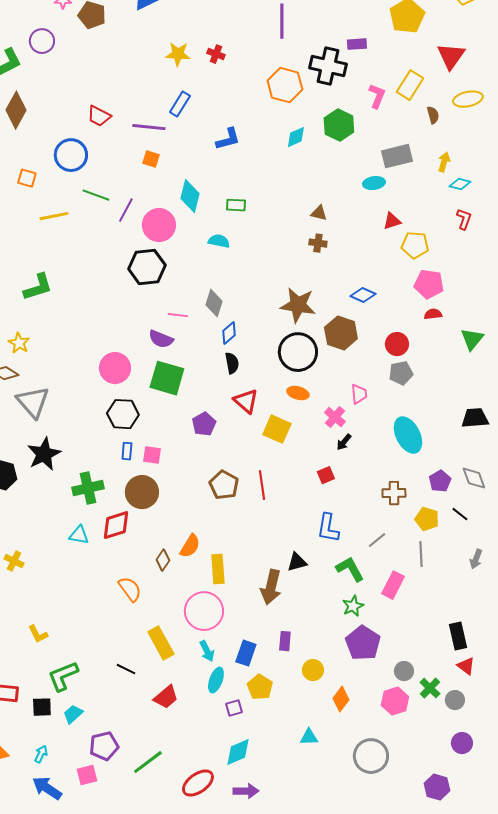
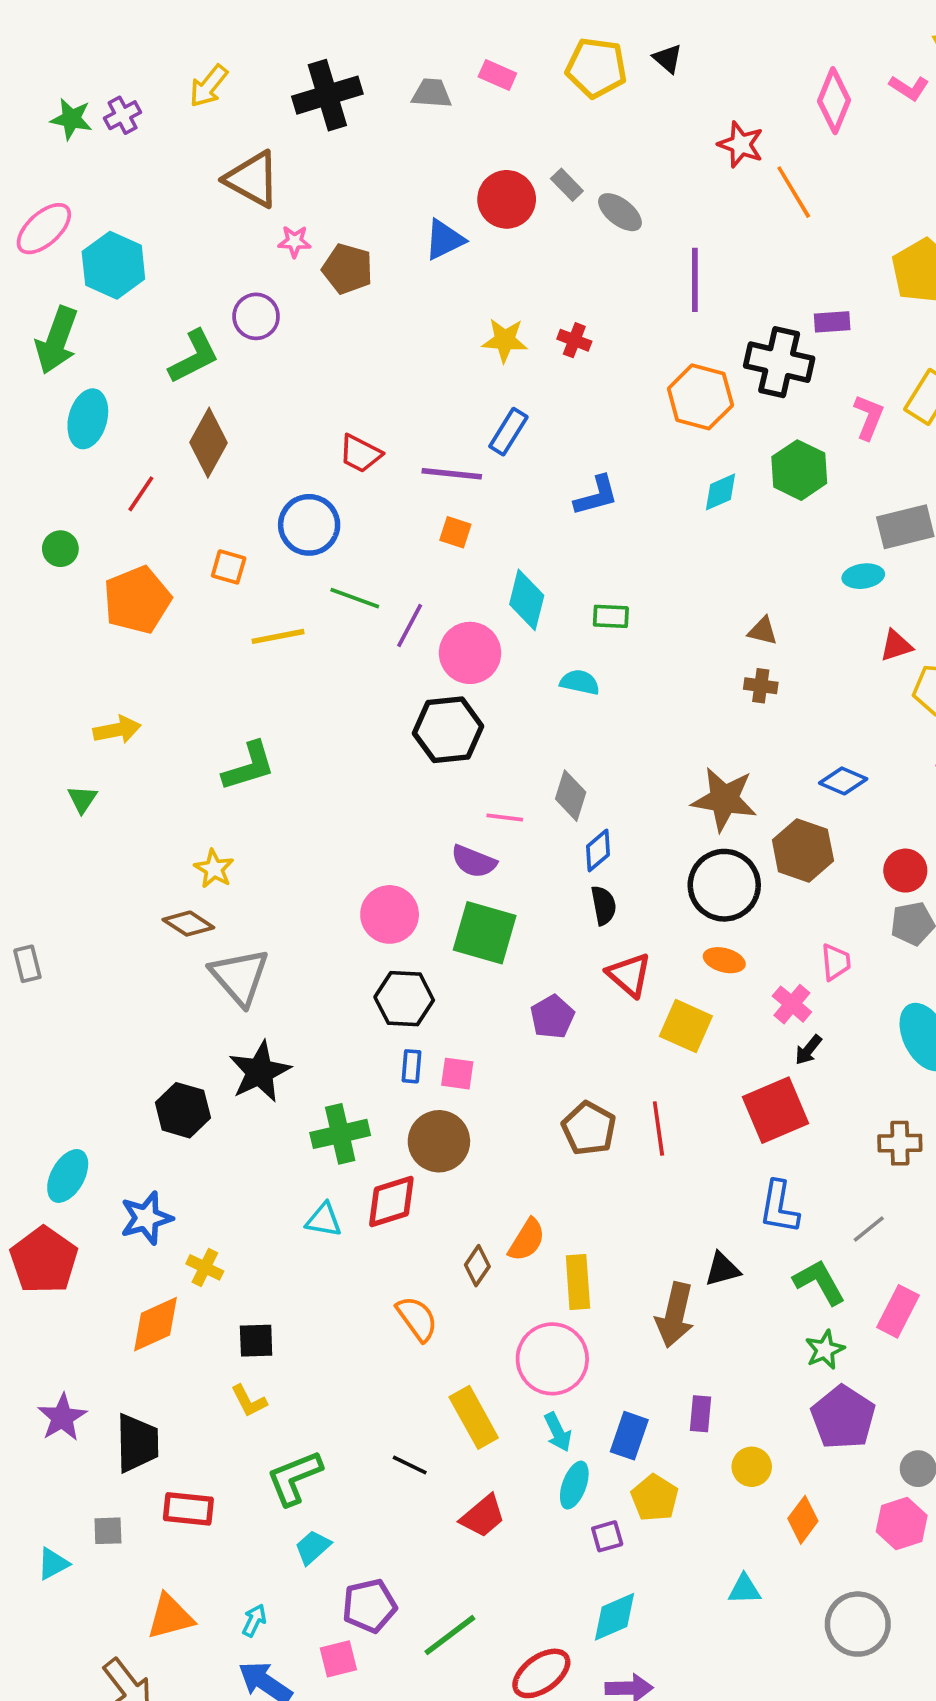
red square: (326, 475) -> (775, 1110), size x2.0
black square: (42, 707) -> (256, 1341), moved

